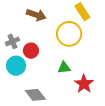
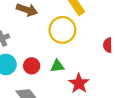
red circle: (31, 51) -> (32, 66), moved

